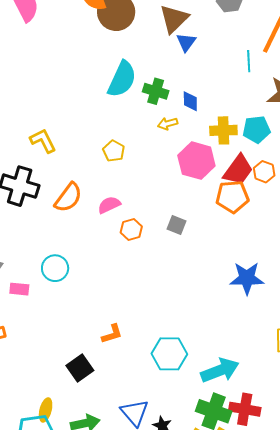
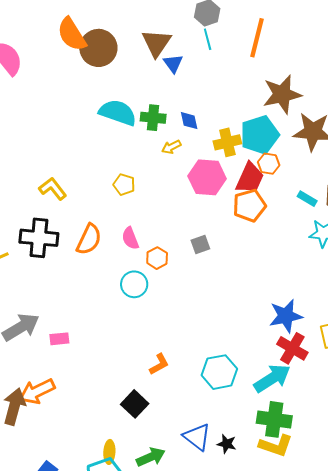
cyan line: (249, 61) -> (208, 39), moved
cyan semicircle: (122, 79) -> (118, 113), turned -84
cyan pentagon: (256, 129) -> (260, 135), size x1.4
orange hexagon: (264, 172) -> (269, 164), moved
pink semicircle: (109, 205) -> (130, 238), turned -75
gray square: (176, 225) -> (200, 244), turned -30
cyan circle: (55, 268) -> (134, 284), moved
blue star: (247, 278) -> (286, 316), moved
red cross: (245, 409) -> (292, 348), moved, turned 32

